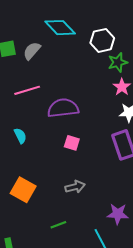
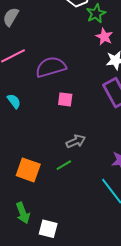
orange square: (23, 190) -> (28, 170), moved
green line: (58, 225) -> (64, 165), moved

